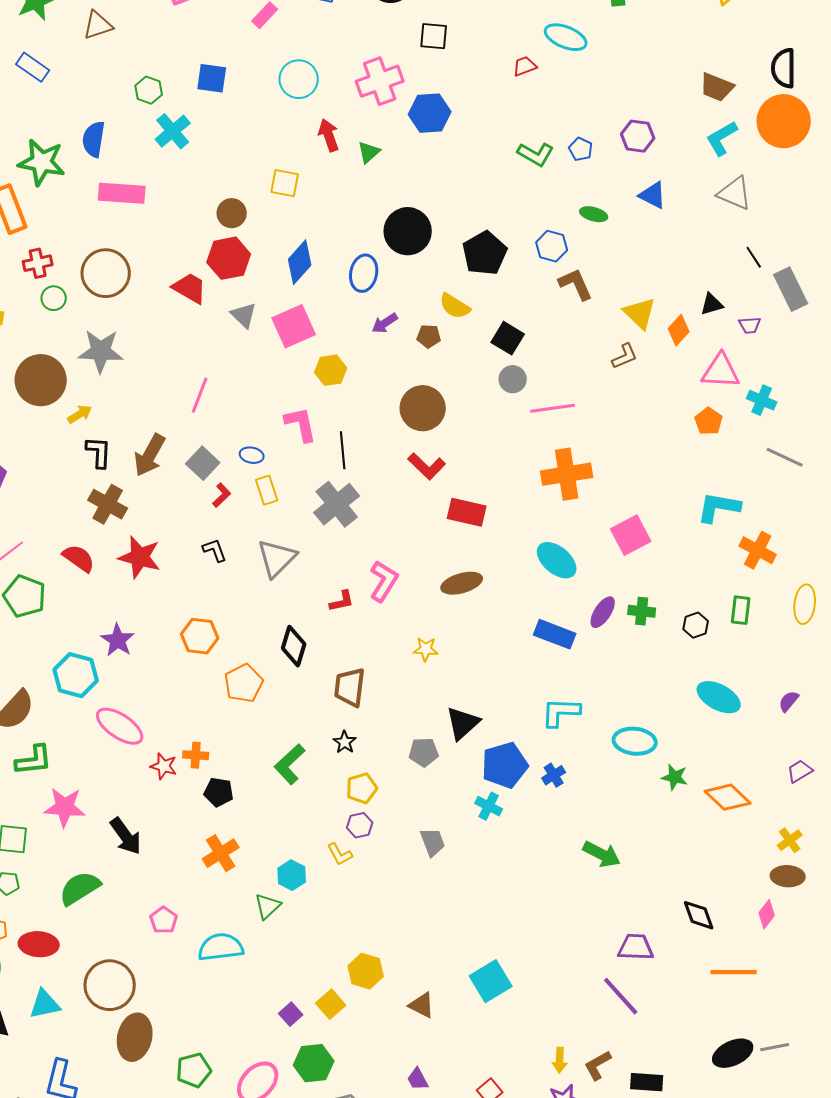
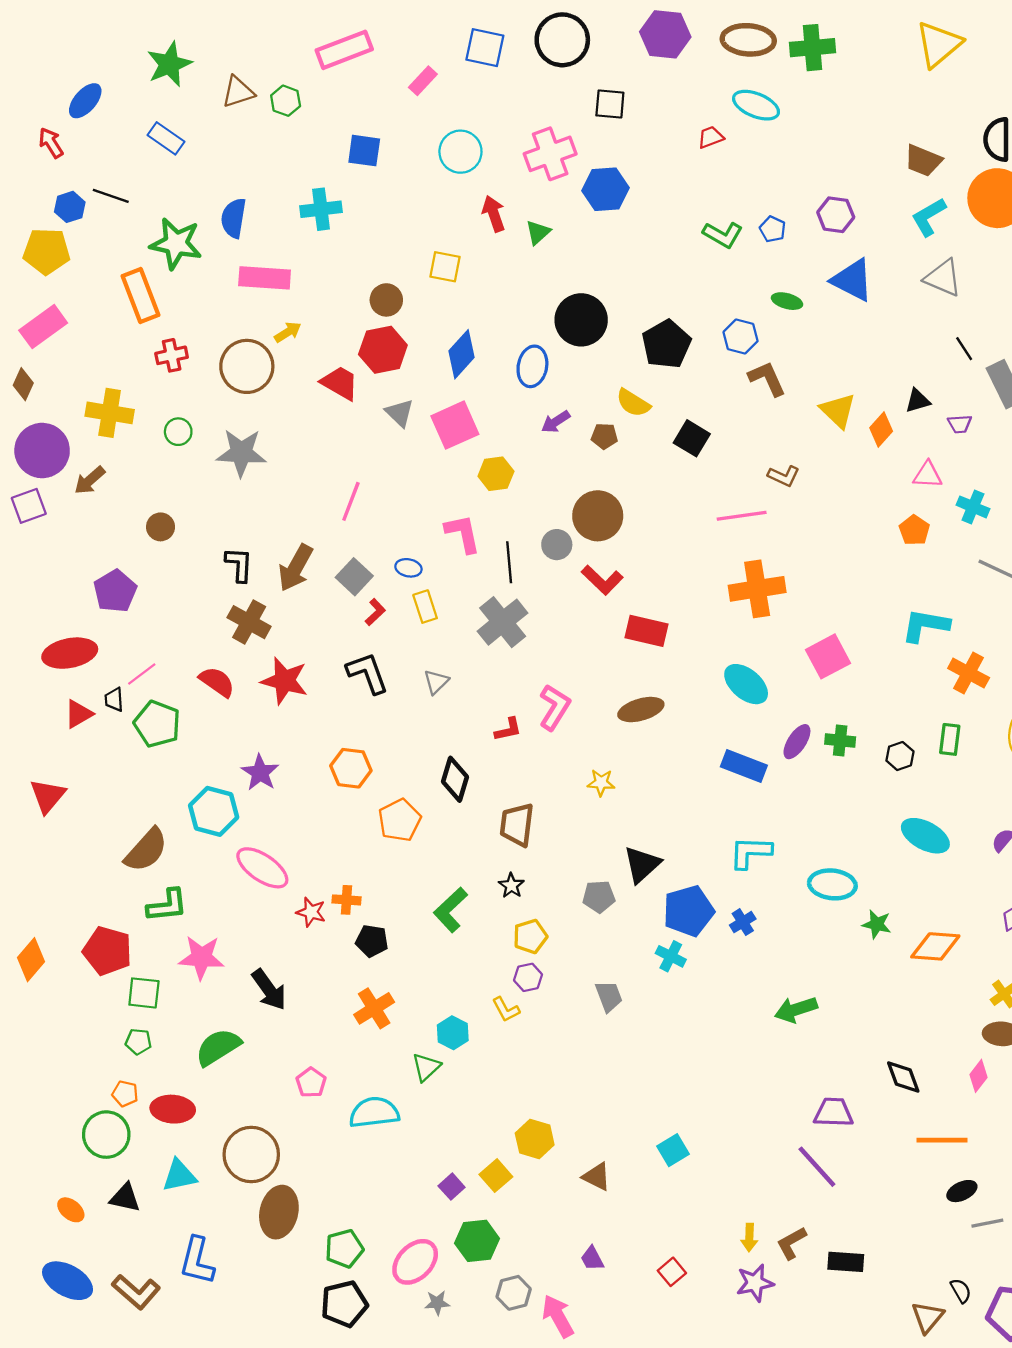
green hexagon: (149, 90) -> (286, 101), moved
cyan cross: (173, 131) -> (321, 209), turned 33
blue triangle: (653, 195) -> (852, 280), size x1.4
green circle: (54, 298) -> (178, 432), moved
brown L-shape: (625, 356) -> (784, 476), moved, turned 48
pink triangle: (721, 371) -> (928, 475), size x0.7
gray circle: (513, 379) -> (557, 545), moved
brown circle: (41, 380) -> (161, 527), moved, size x0.5
yellow arrow: (80, 414) -> (288, 332), moved
black L-shape: (215, 550) -> (367, 673), size x1.6
gray triangle: (277, 558) -> (436, 682), size x0.6
orange diamond: (728, 797) -> (935, 946), turned -39
green arrow: (602, 854) -> (796, 1009), turned 135
cyan square: (491, 981) -> (673, 1150), size x0.7
black ellipse: (733, 1053) -> (962, 1191), moved, size x0.7

